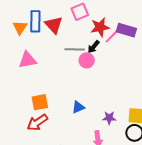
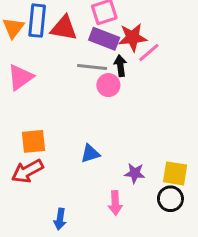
red triangle: (54, 25) -> (64, 28), turned -42
purple rectangle: (126, 30) -> (104, 39), moved
black arrow: (94, 47) -> (120, 66), turned 128
pink triangle: (27, 60) -> (20, 77), turned -30

